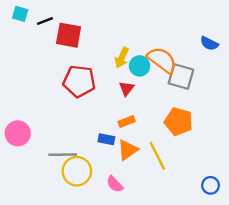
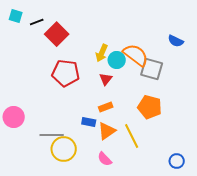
red square: (69, 35) -> (57, 34), turned 35
pink semicircle: (115, 184) -> (105, 159), moved

